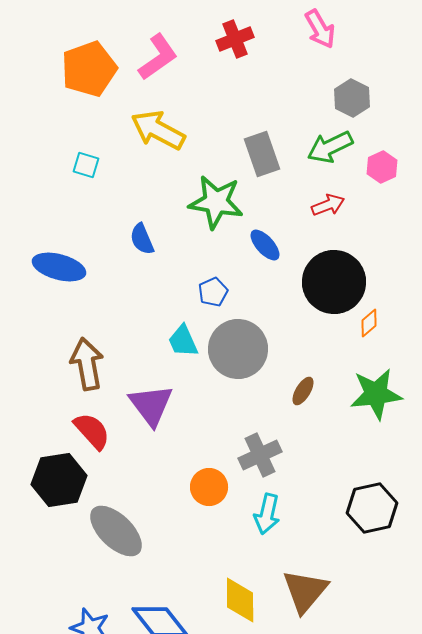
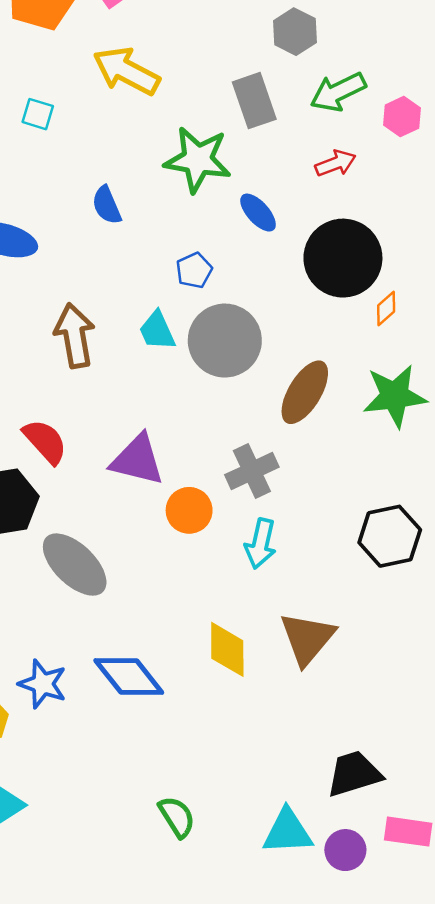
gray hexagon: (352, 98) -> (295, 32), moved
brown arrow: (87, 364) -> (75, 336), moved
brown ellipse: (303, 391) -> (305, 392), size x1.8
purple triangle: (151, 405) -> (137, 460), moved, turned -39

